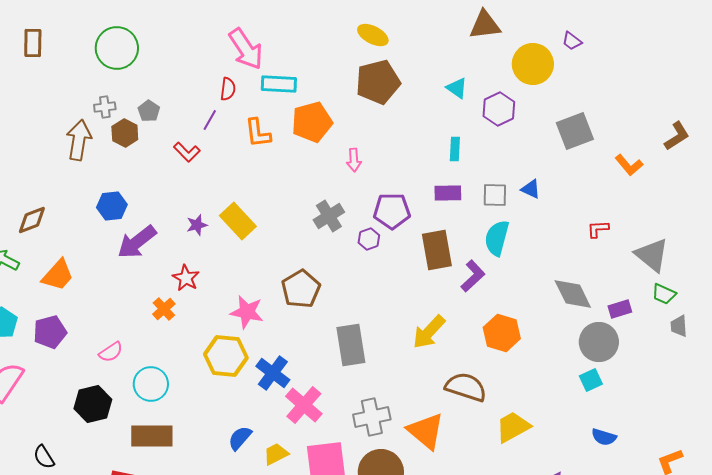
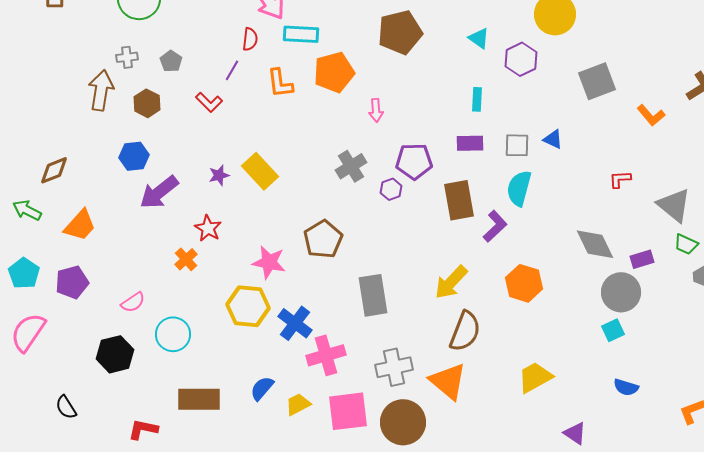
brown hexagon: (125, 133) -> (147, 103), moved
brown semicircle: (466, 387) -> (465, 331), moved, turned 93
pink cross: (304, 405) -> (326, 355), turned 33
brown rectangle: (152, 436) -> (199, 399), moved

